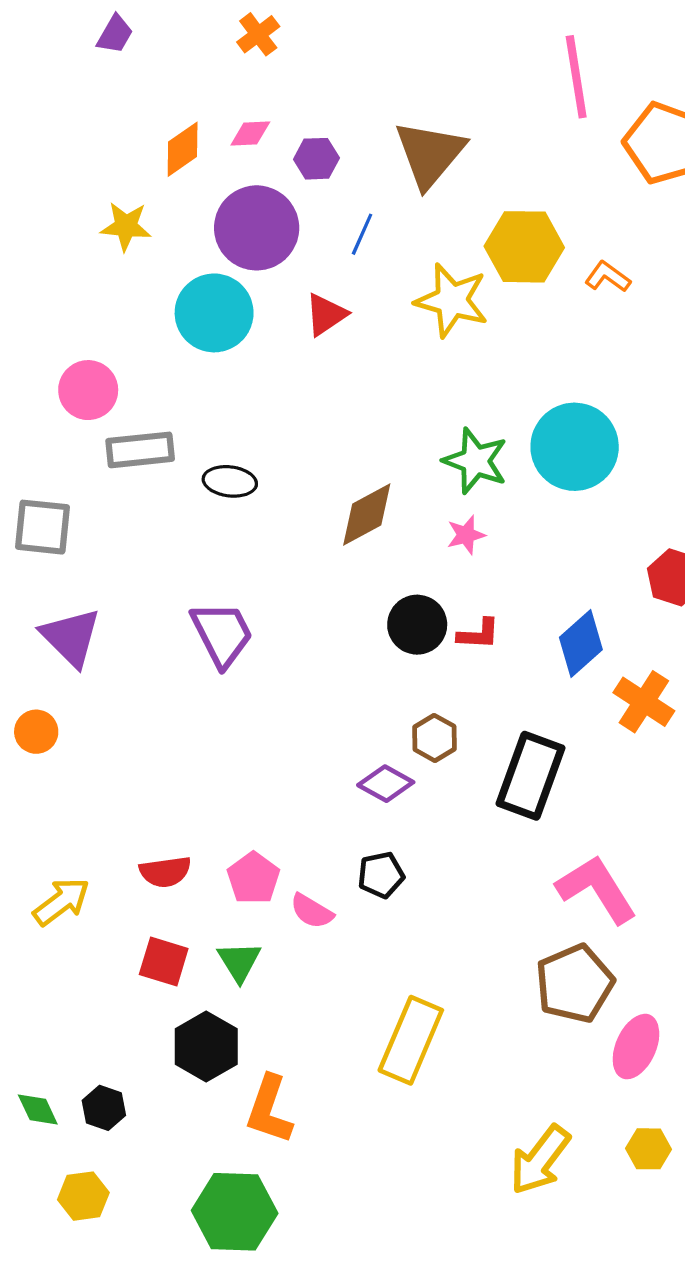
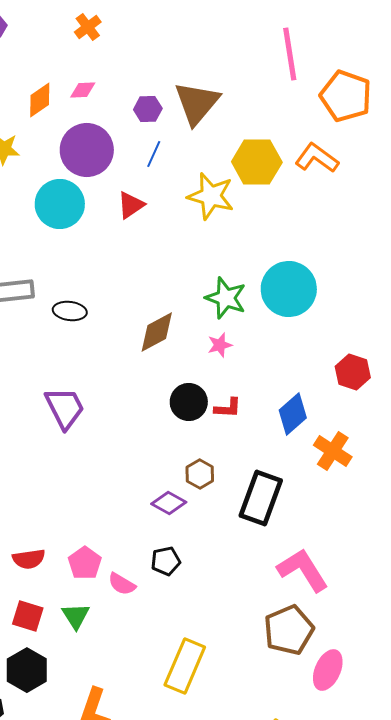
purple hexagon: (316, 159) -> (148, 109), moved
orange L-shape: (608, 277) -> (317, 158), moved, size x1.5
black hexagon: (206, 1047) -> (27, 670), moved

